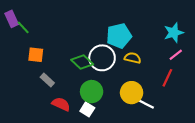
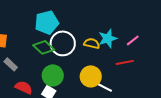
cyan star: (174, 33) -> (108, 38), moved
cyan pentagon: (119, 36) -> (47, 22), moved
red line: (167, 78) -> (125, 62), turned 54

